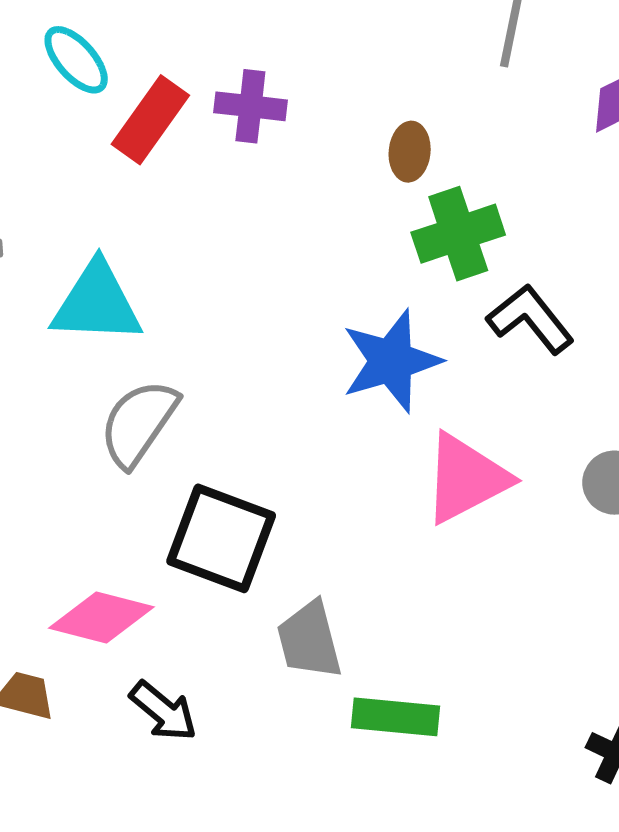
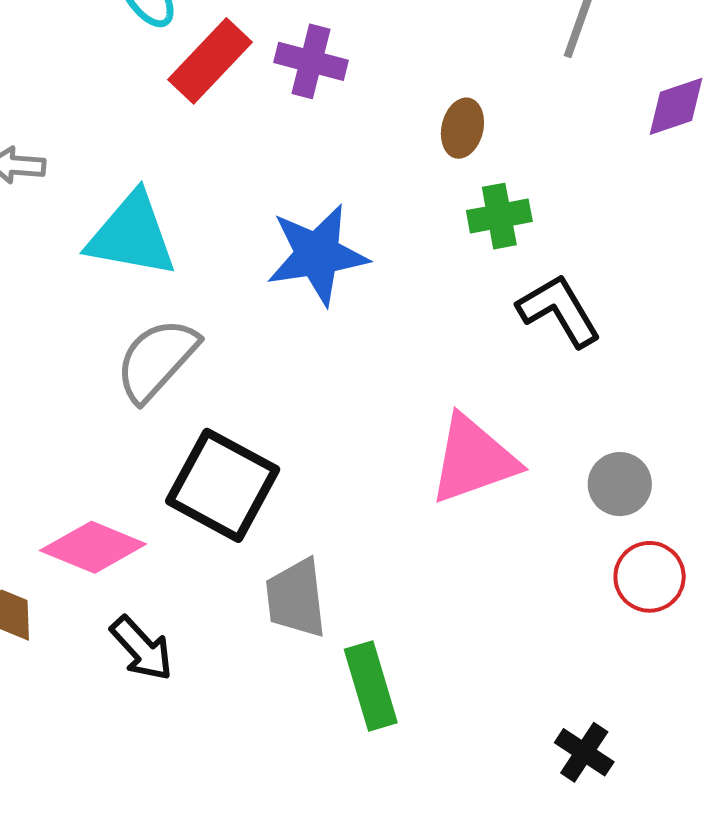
green cross: (458, 234) -> (499, 216), size x0.7
blue star: (391, 361) -> (317, 255), moved
green rectangle: (396, 717) -> (371, 686), turned 60

